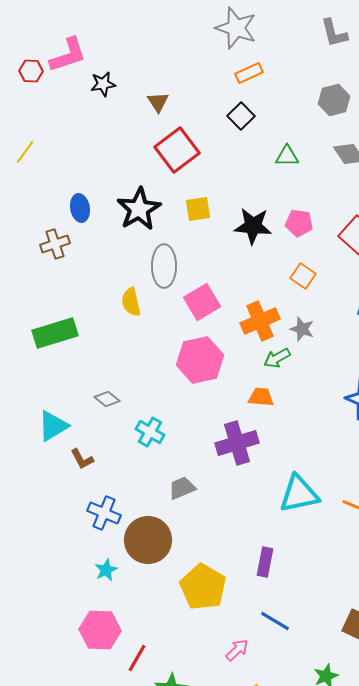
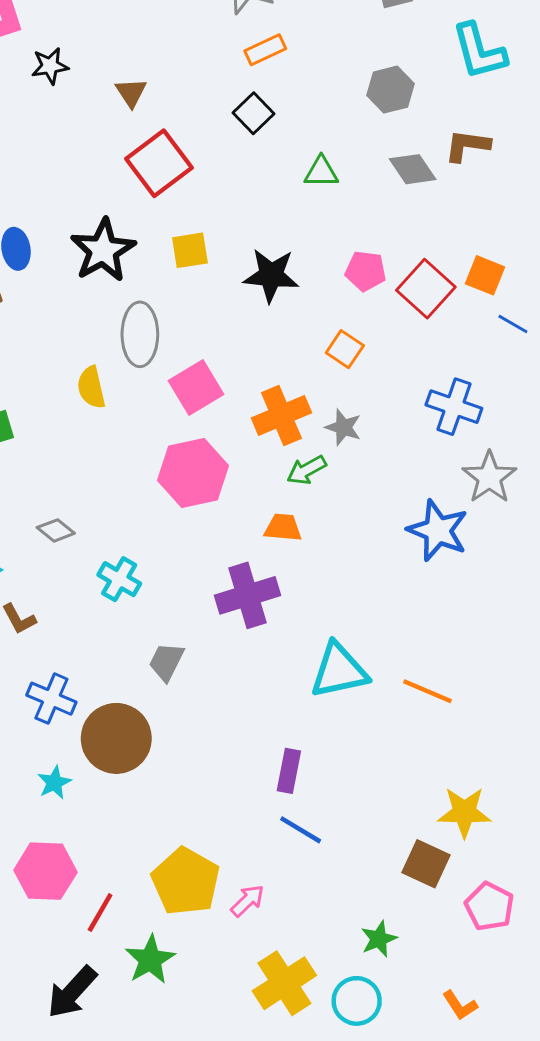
pink pentagon: (299, 223) -> (365, 271), moved
gray trapezoid: (182, 488) -> (166, 662), turned -40
yellow pentagon: (203, 587) -> (186, 881), moved
blue line: (275, 621) -> (301, 830), moved

